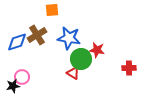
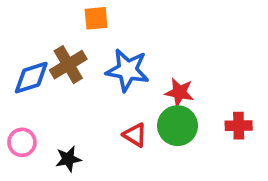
green circle: (81, 59) -> (178, 126), moved
pink circle: (22, 77) -> (22, 142), moved
black star: (13, 86) -> (68, 159), moved

